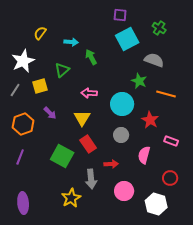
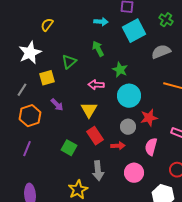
cyan arrow: (71, 42) -> (101, 22), moved
gray semicircle: (154, 60) -> (161, 52), turned -42
green star: (139, 81) -> (120, 70), moved
gray line: (15, 90) -> (22, 90), moved
red star: (150, 120) -> (149, 118), moved, turned 30
green square: (62, 156) -> (69, 148), size x0.7
red arrow: (111, 164) -> (118, 146), moved
pink circle: (124, 191) -> (134, 173), moved

